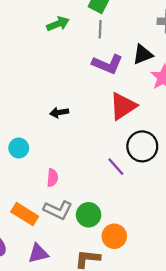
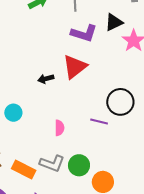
red triangle: (123, 106) -> (75, 67), moved
purple line: (116, 167) -> (99, 122), turned -30
pink semicircle: (52, 178) -> (59, 128), moved

